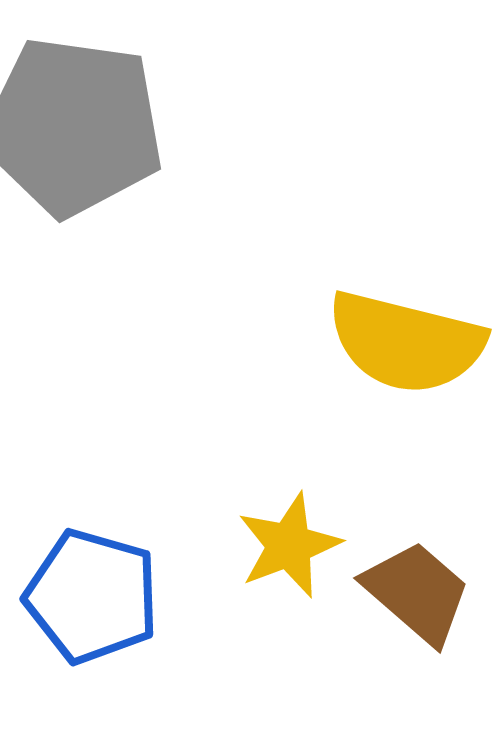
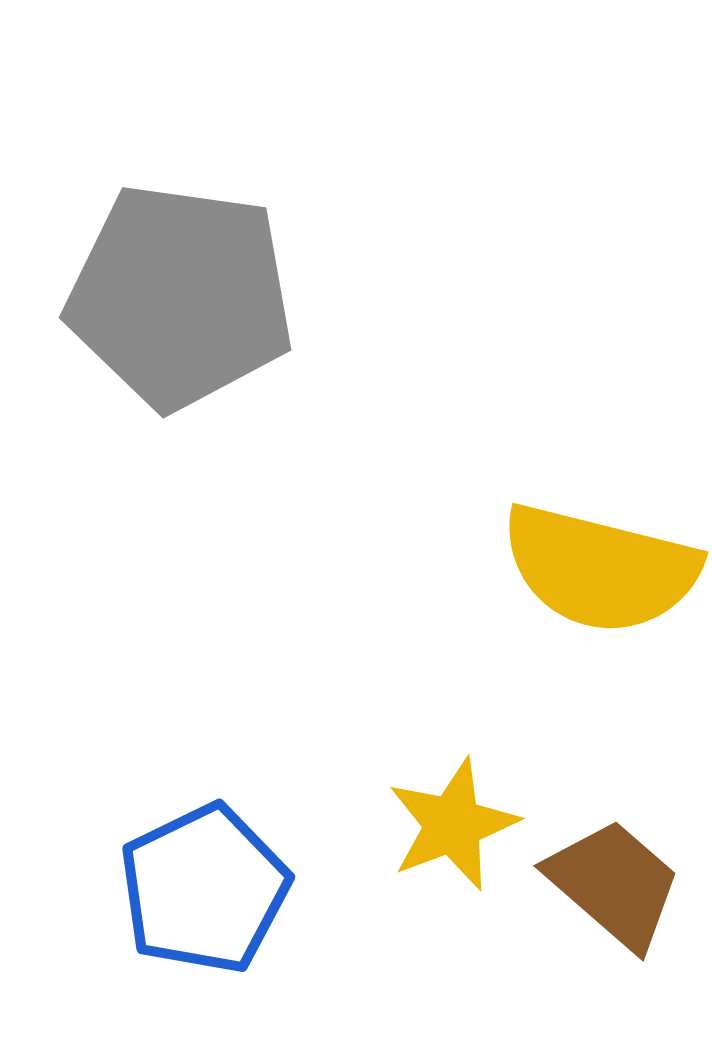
blue pentagon: (92, 596) -> (204, 889), turned 30

